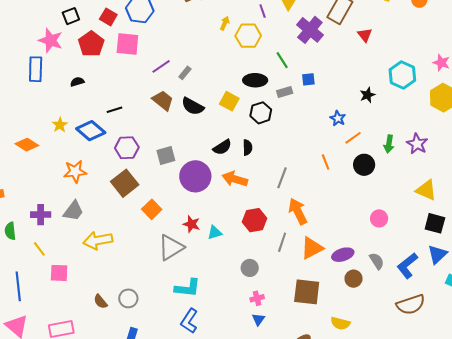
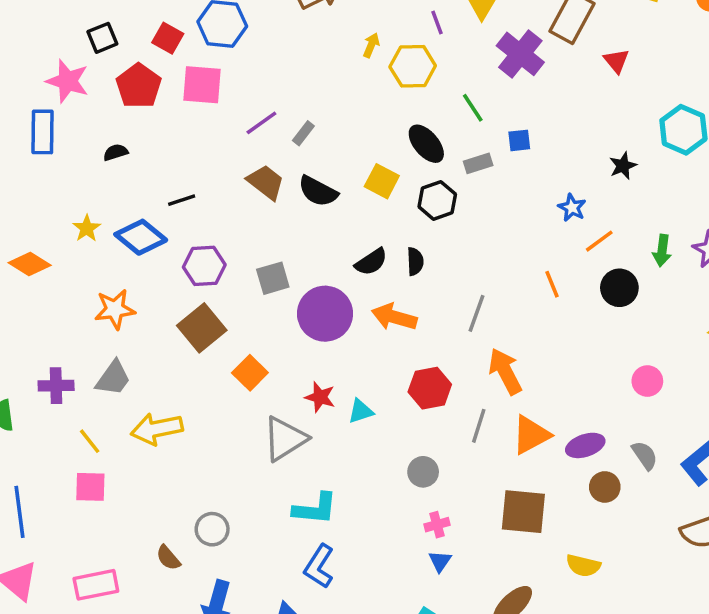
black ellipse: (255, 80) -> (426, 144), turned 50
yellow line: (39, 249) -> (90, 441), moved
brown semicircle: (100, 302) -> (168, 558), moved

